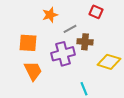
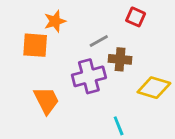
orange star: (50, 15) -> (55, 21), moved
orange square: (28, 43) -> (35, 45), moved

